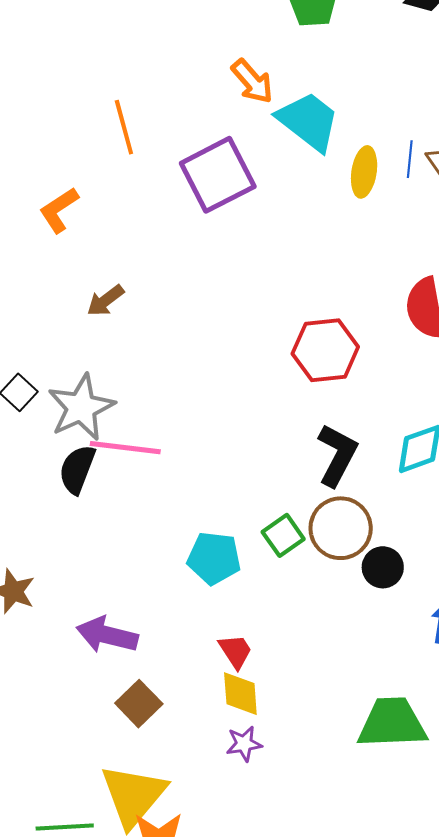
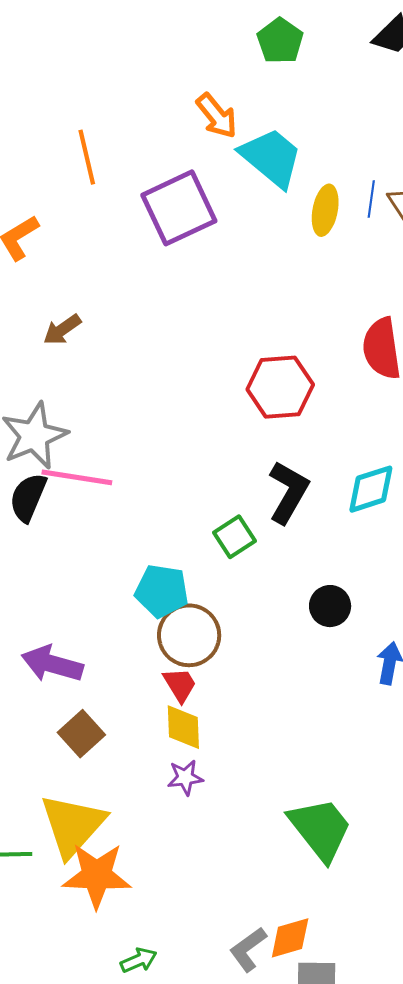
brown circle: (341, 528) -> (189, 635), moved
green square: (283, 535) -> (234, 537), moved
green trapezoid: (392, 723) -> (320, 829), moved, turned 52

